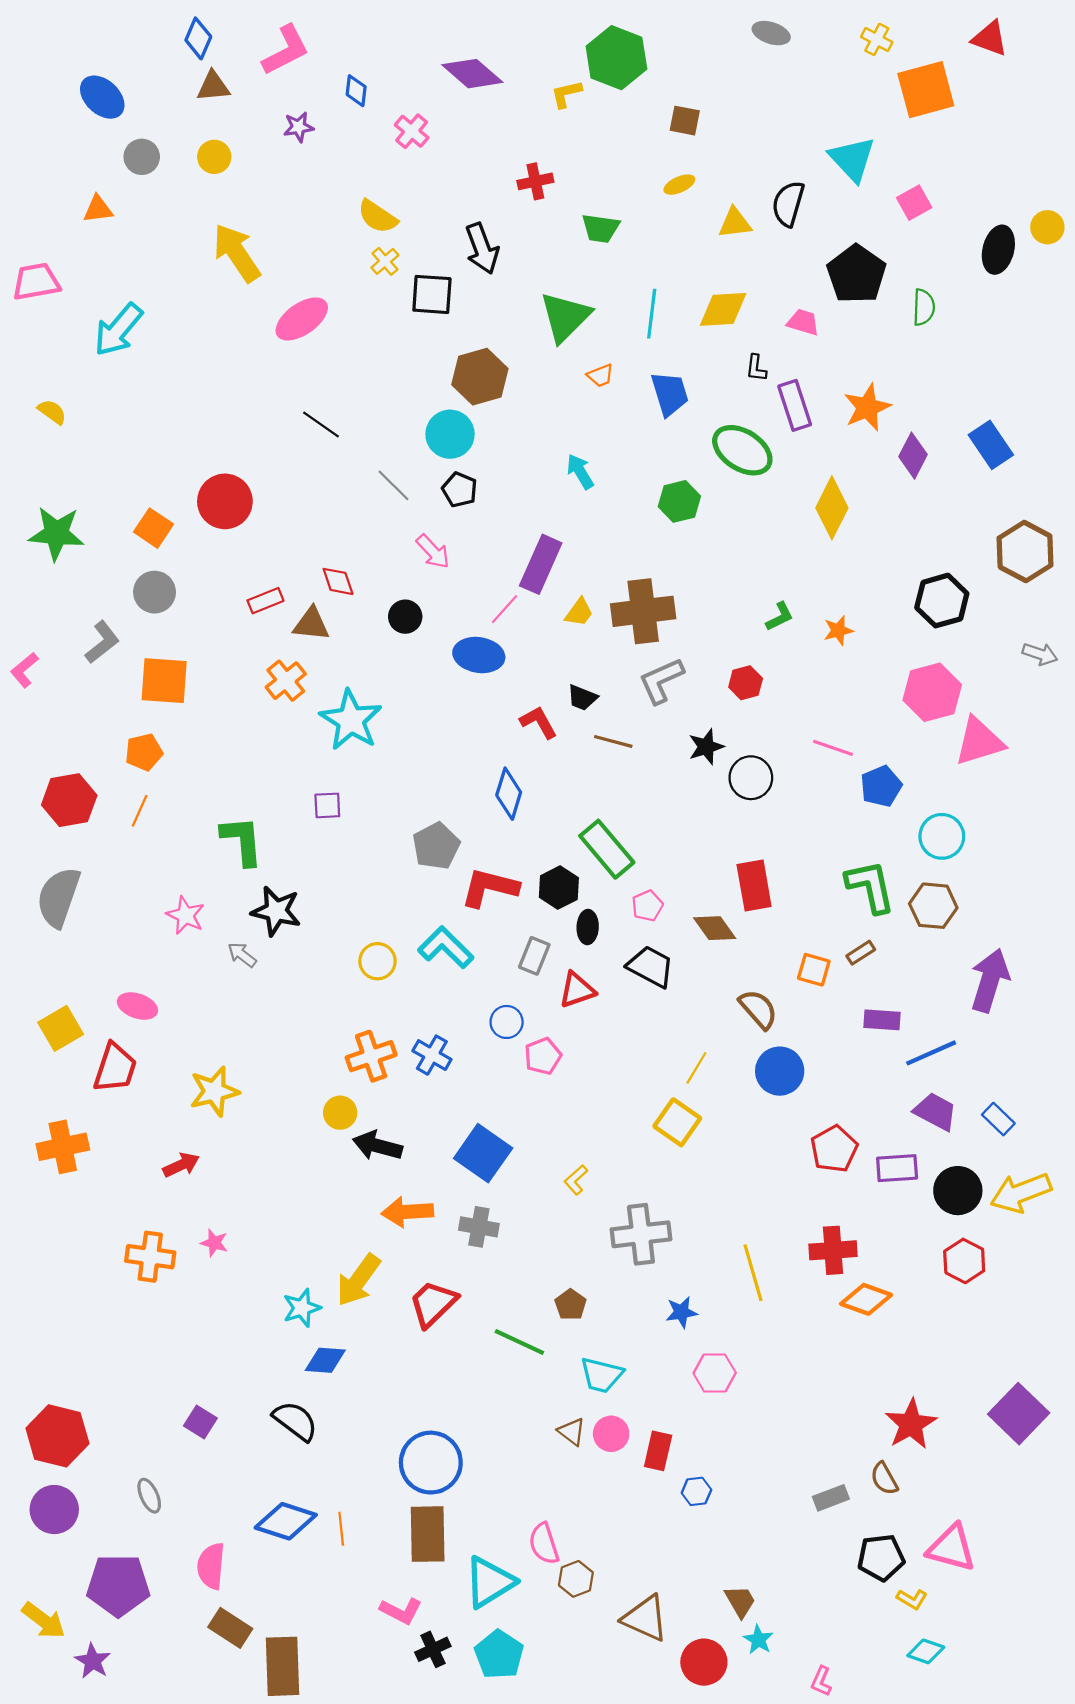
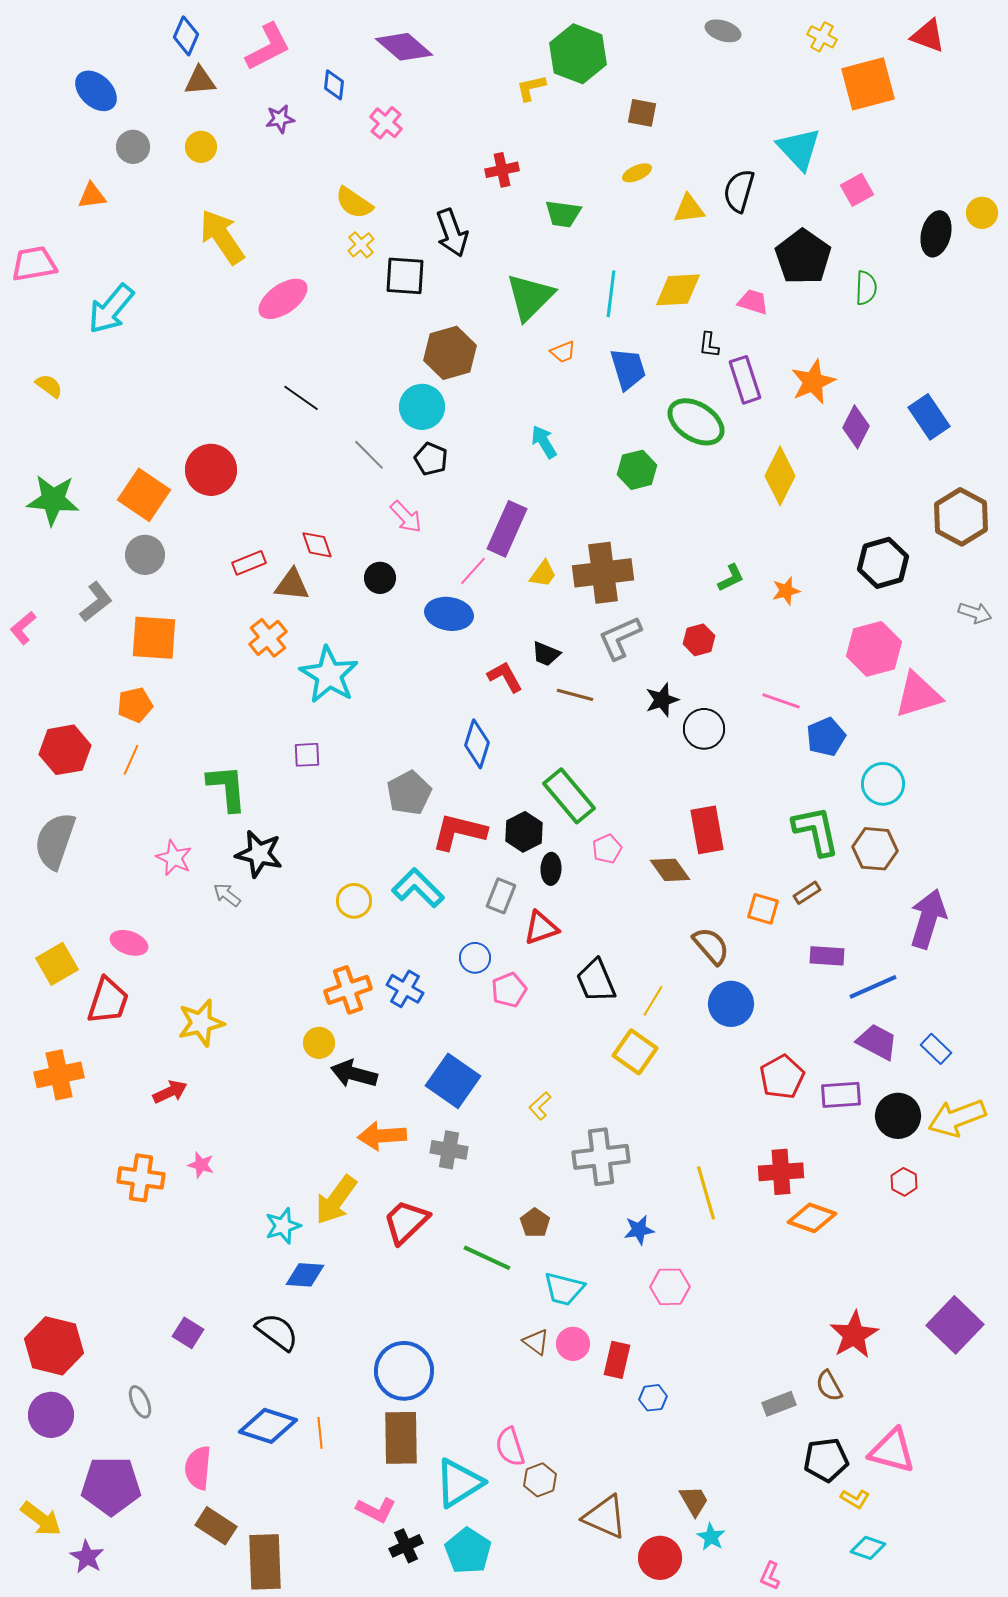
purple diamond: (472, 74) -> (404, 47), moved
orange square: (153, 528) -> (144, 495), size x1.4
black trapezoid: (651, 967) -> (596, 981), moved, turned -141
red hexagon: (964, 1261) -> (904, 1182), size x0.7

